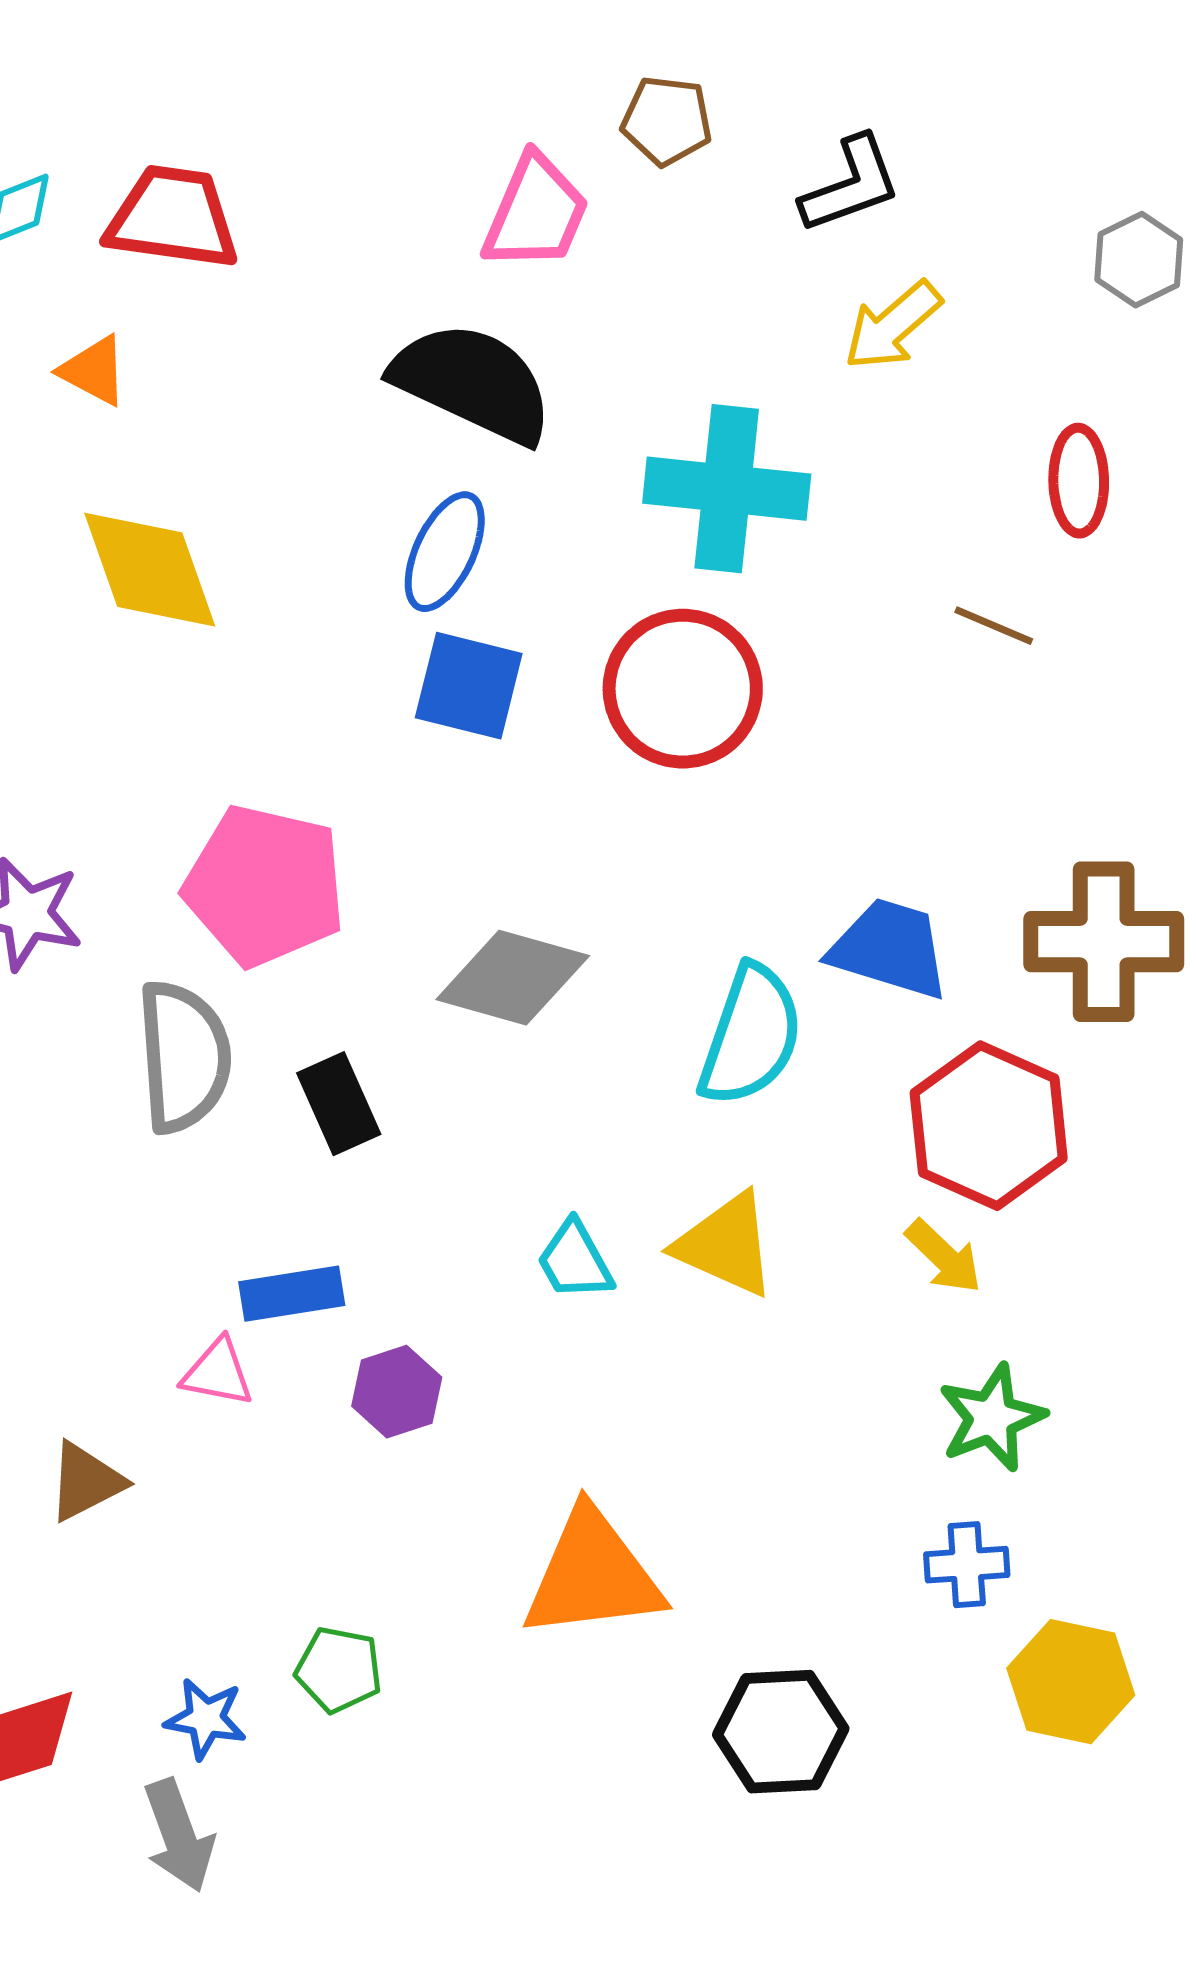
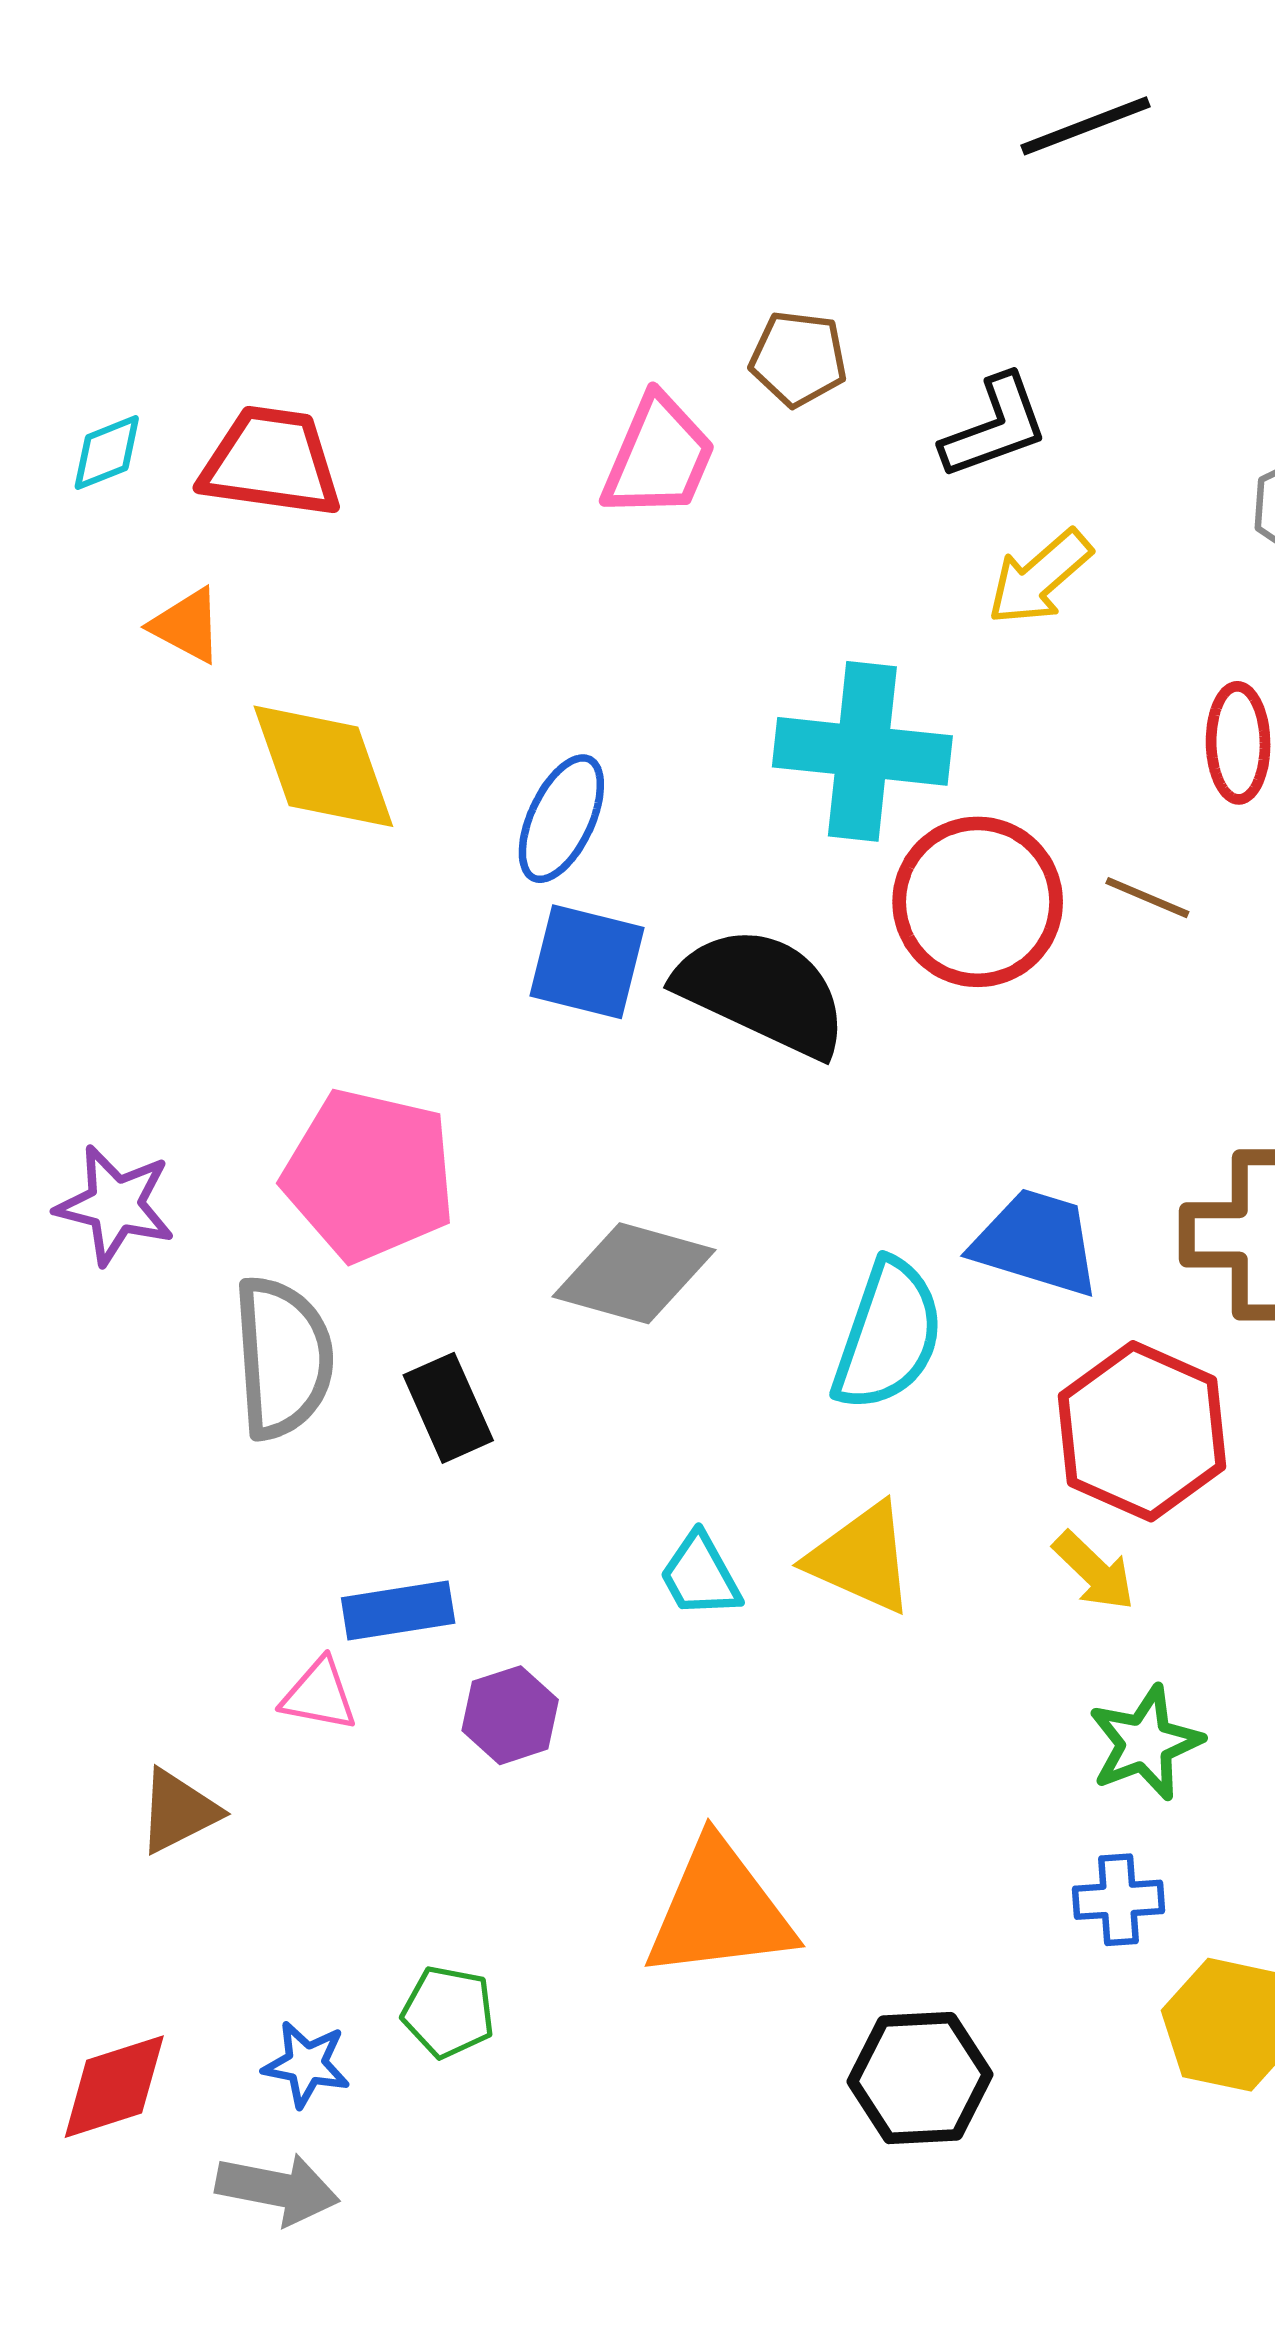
black semicircle: (473, 383) -> (762, 992), moved
yellow diamond: (150, 570) -> (323, 766), moved
red circle: (683, 689) -> (978, 902), moved
gray arrow: (179, 1836) -> (277, 2189), turned -59

